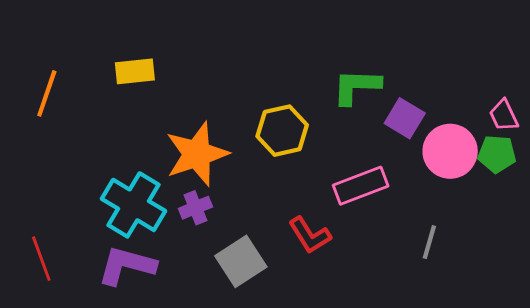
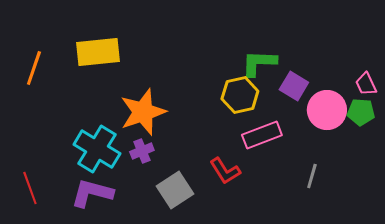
yellow rectangle: (135, 71) -> (98, 52), size x1.5
yellow hexagon: (282, 131) -> (240, 95), moved

